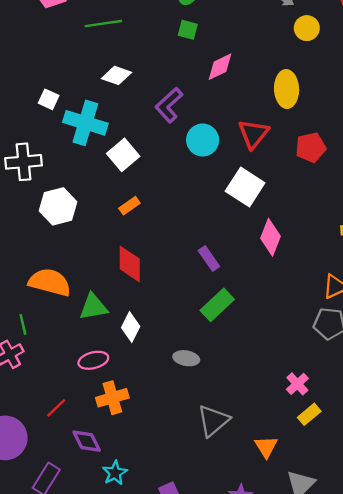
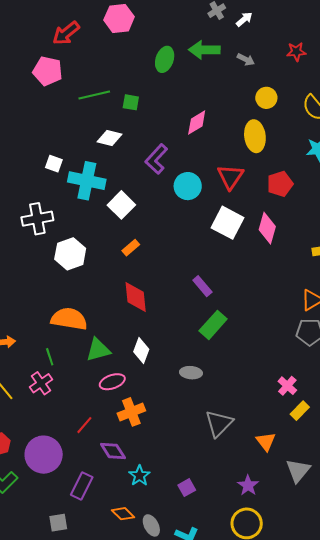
yellow circle: (307, 28) -> (266, 98), moved
green square: (188, 30) -> (131, 102), moved
pink diamond: (270, 237) -> (267, 228), moved
green triangle: (93, 307) -> (98, 350), moved

